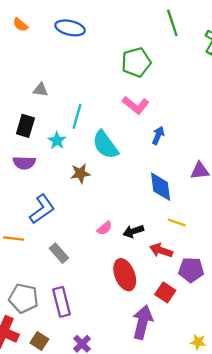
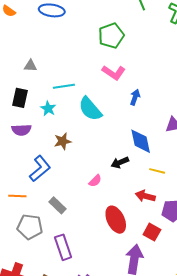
cyan line: (77, 116) -> (64, 86), turned 70
brown star: (80, 173) -> (63, 141), moved
black arrow: (133, 231) -> (120, 162), moved
gray pentagon: (24, 298) -> (30, 227), moved

